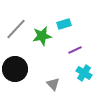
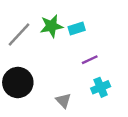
green star: (42, 36) -> (51, 26), moved
cyan cross: (84, 73) -> (101, 87), turned 35

